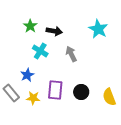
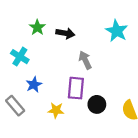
cyan cross: (40, 51) -> (20, 57), moved
purple rectangle: (55, 90) -> (76, 88), moved
yellow star: (33, 98) -> (56, 110), moved

